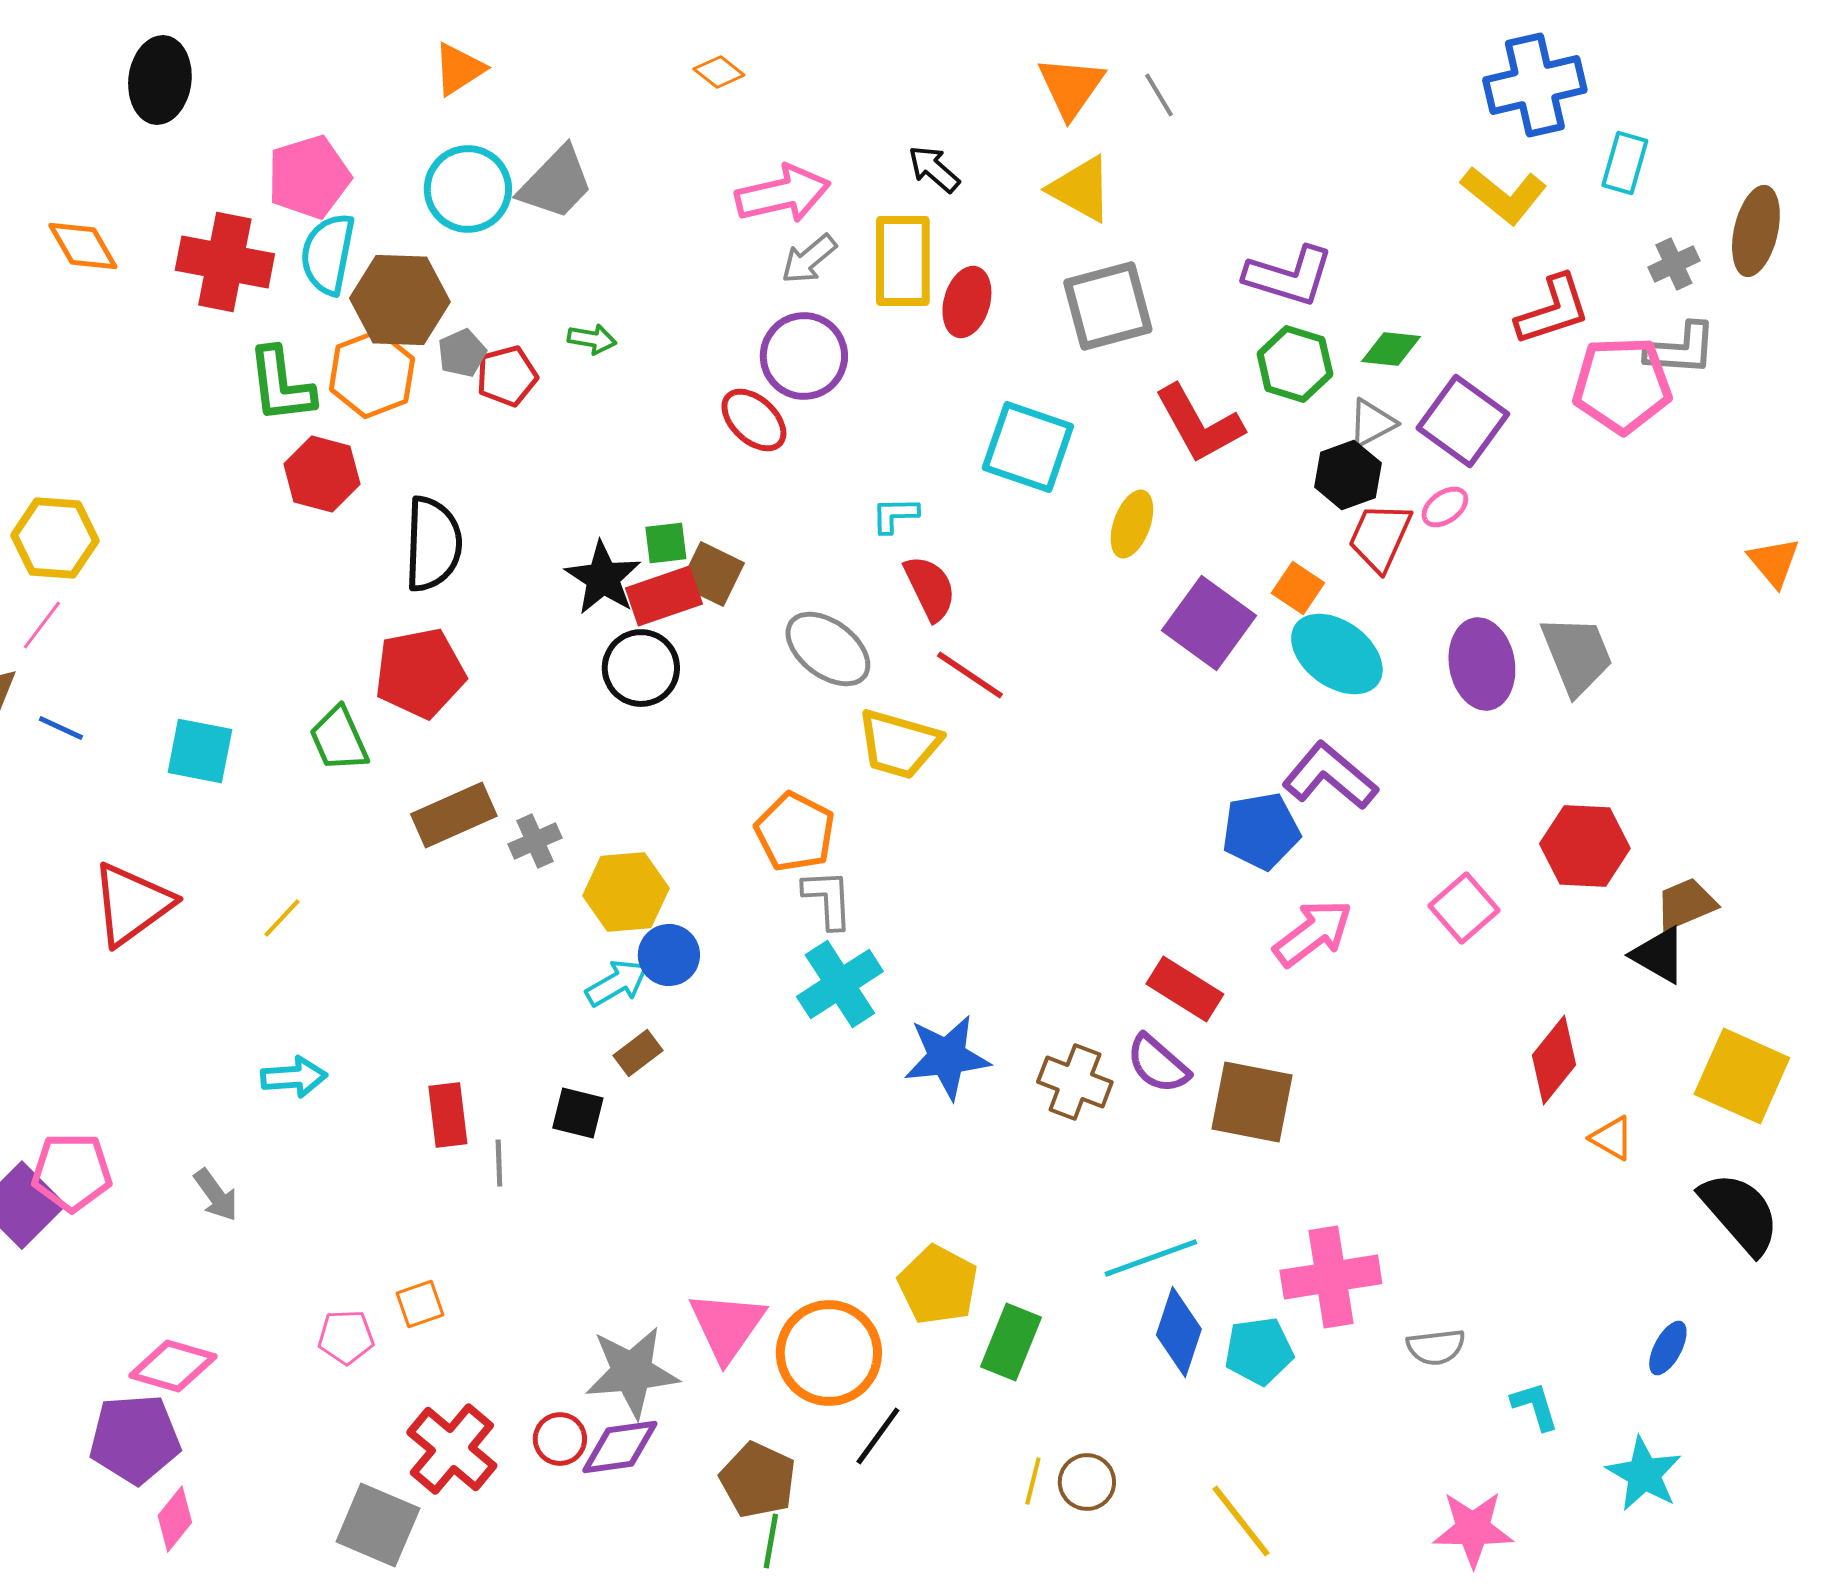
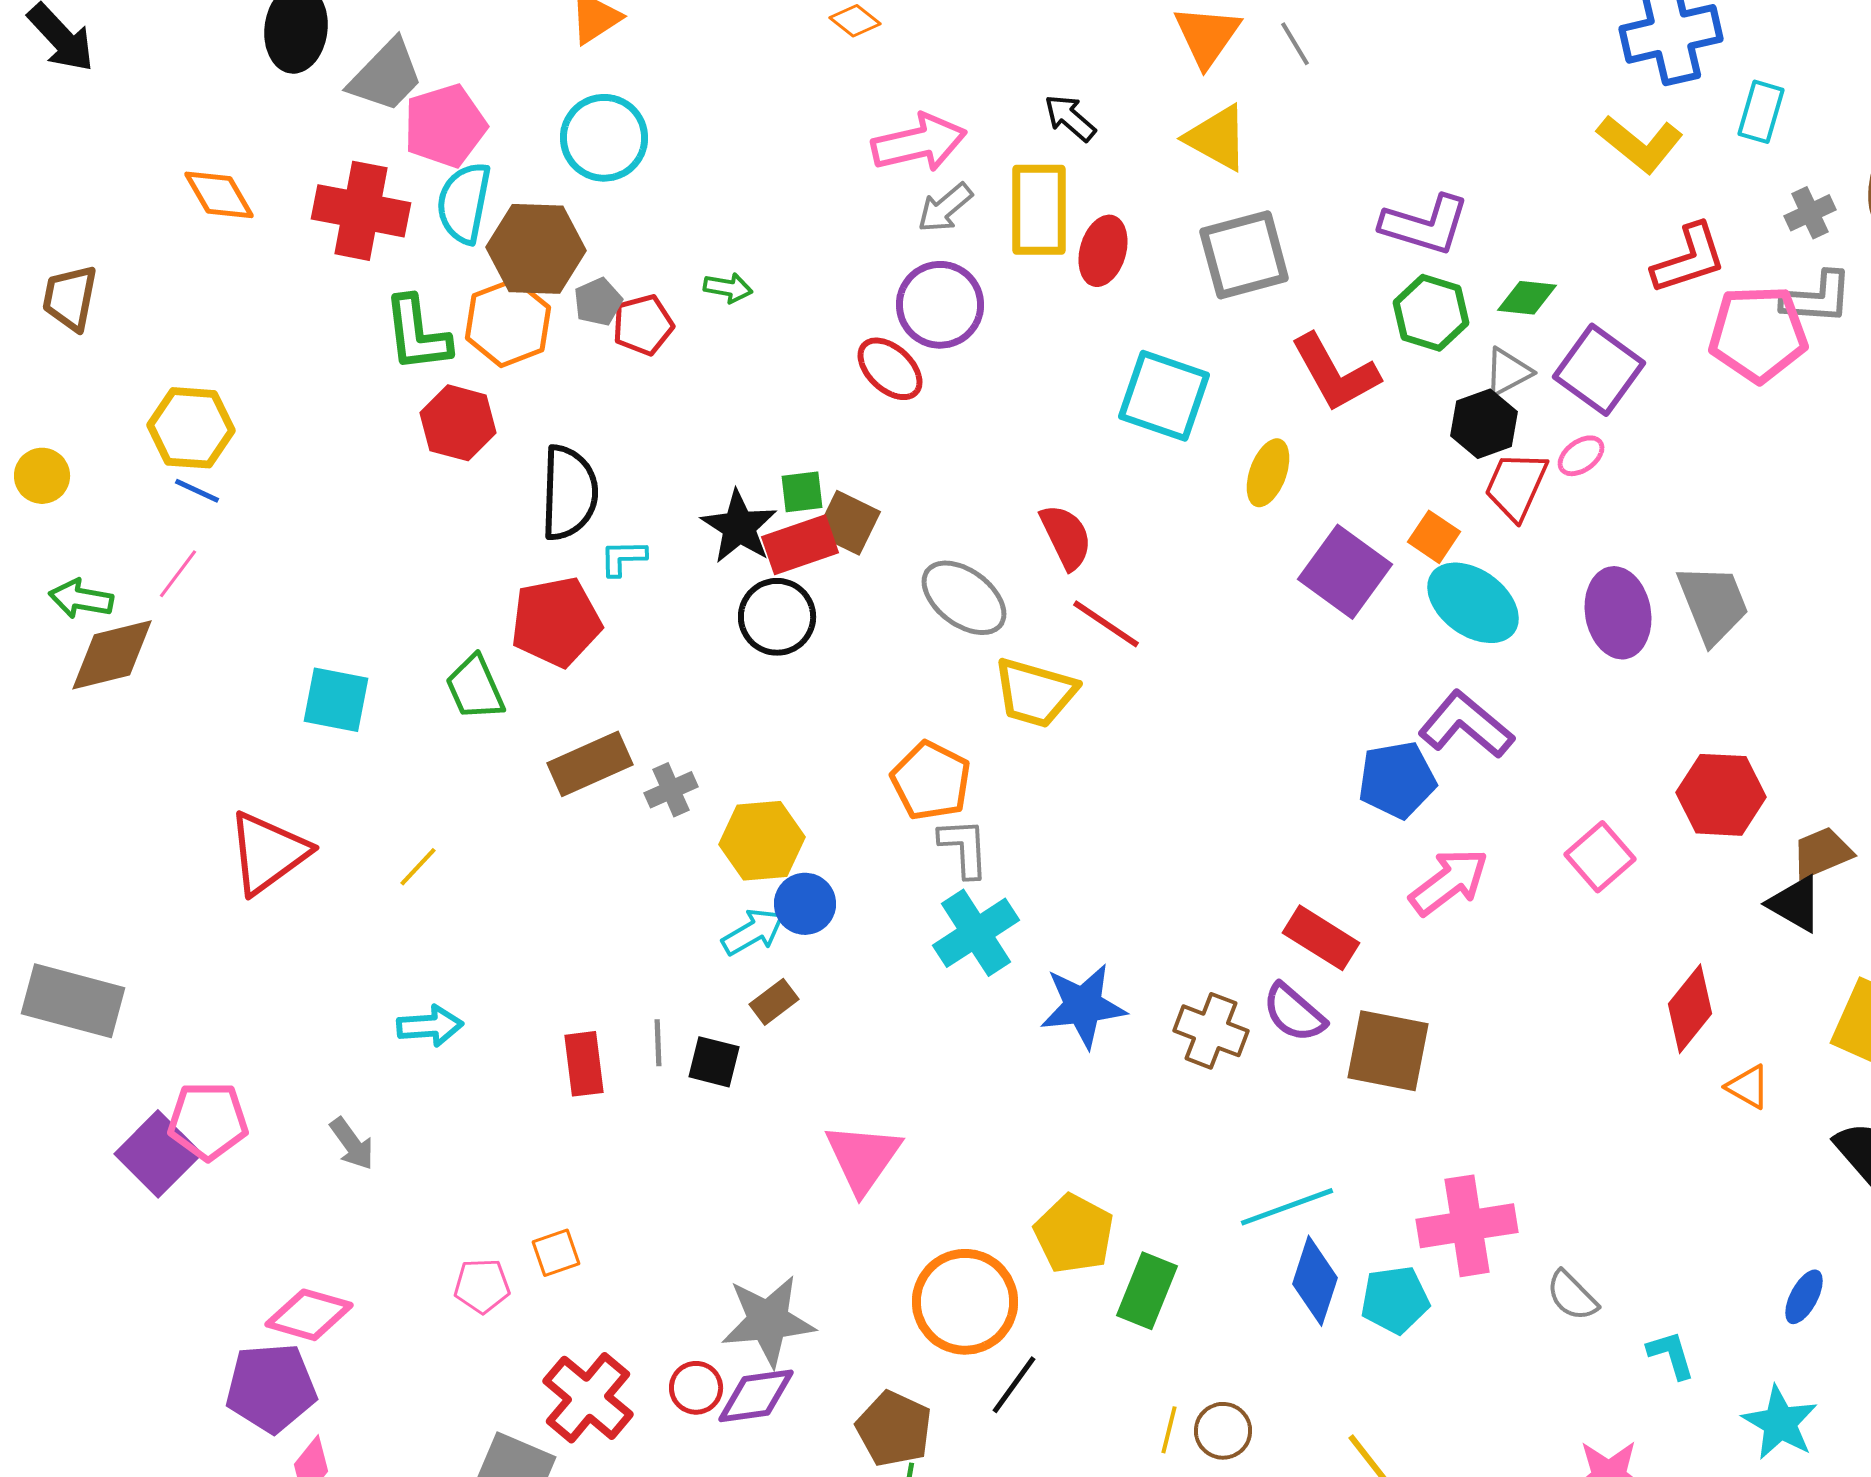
gray trapezoid: (556, 183) -> (386, 76), moved
cyan L-shape: (895, 515) -> (623, 558), moved
yellow hexagon: (55, 538) -> (191, 428), moved
blue line: (61, 728) -> (197, 491), moved
gray line: (499, 1163) -> (658, 1043), moved
pink triangle: (727, 1326) -> (863, 1158), moved
gray semicircle: (1436, 1347) -> (1572, 1296), turned 52

